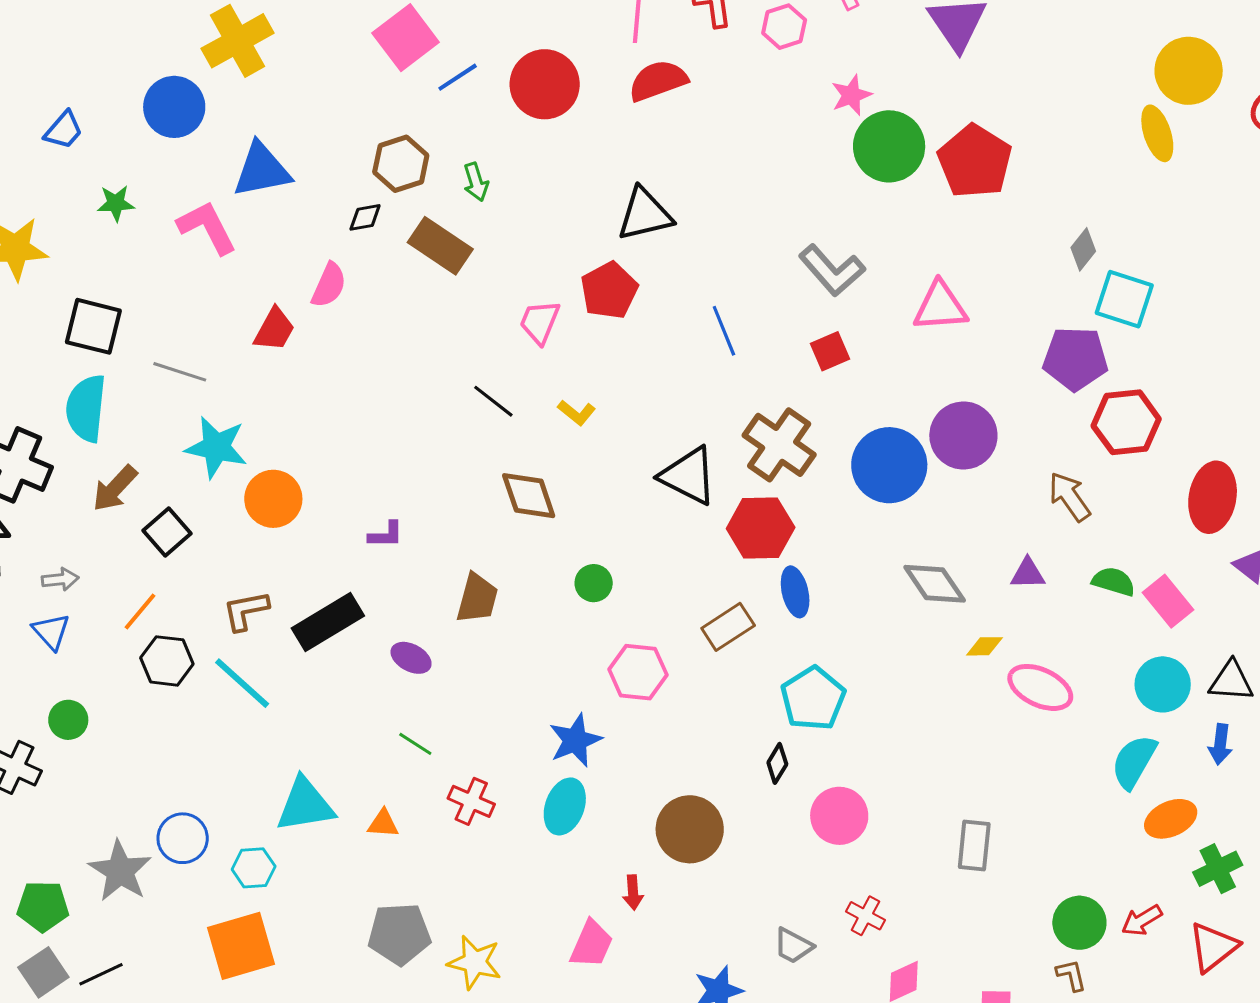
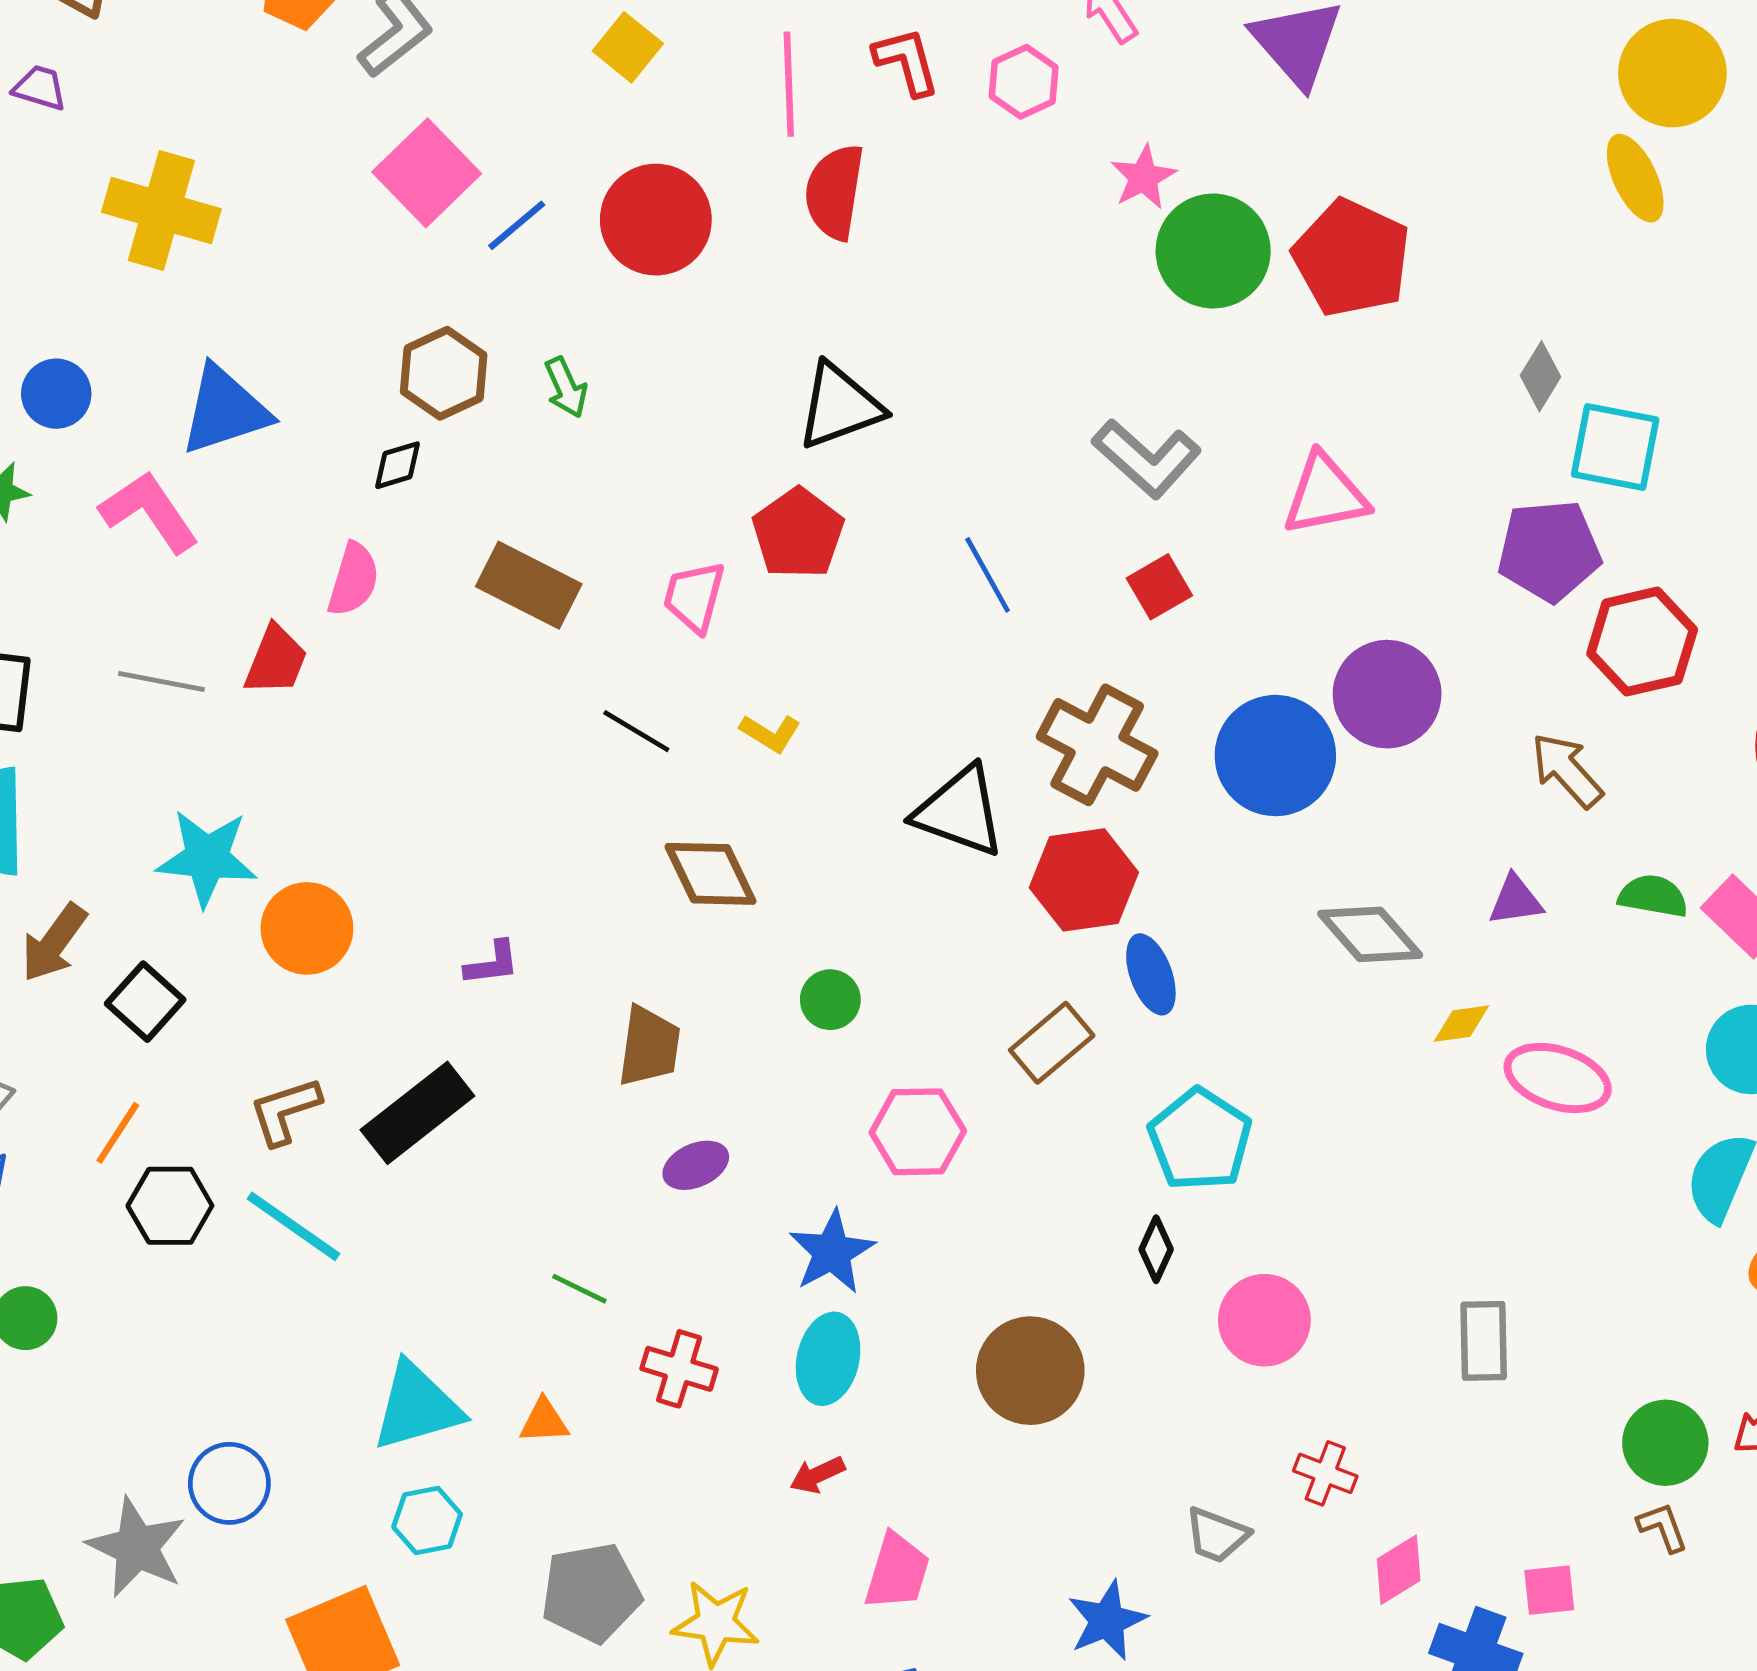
yellow cross: (238, 41) -> (161, 210), turned -38
red semicircle: (658, 81) -> (834, 192), turned -54
blue circle: (174, 107) -> (56, 394), moved, size x0.7
brown rectangle: (440, 246) -> (529, 585), moved
gray line: (180, 372) -> (161, 682), moved
purple ellipse: (411, 658) -> (696, 1165), moved, turned -45
cyan hexagon: (254, 868) -> (427, 1521), moved
red arrow: (633, 892) -> (817, 1475), moved, turned 76

